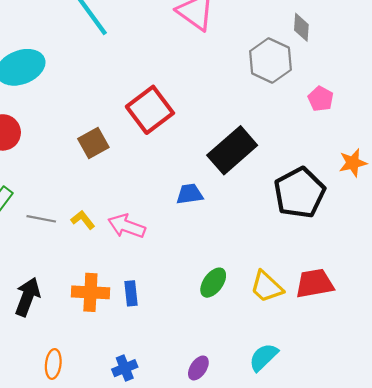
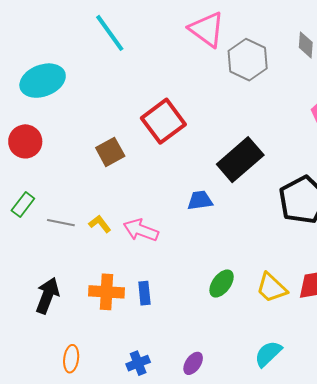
gray hexagon: (270, 60) -> (248, 60), moved
purple ellipse: (198, 368) -> (193, 363), moved

